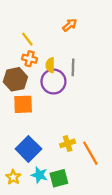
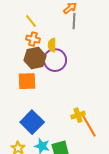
gray line: (73, 67) -> (74, 21), moved
brown hexagon: (15, 79) -> (35, 58), moved
yellow cross: (68, 143) -> (78, 115), moved

